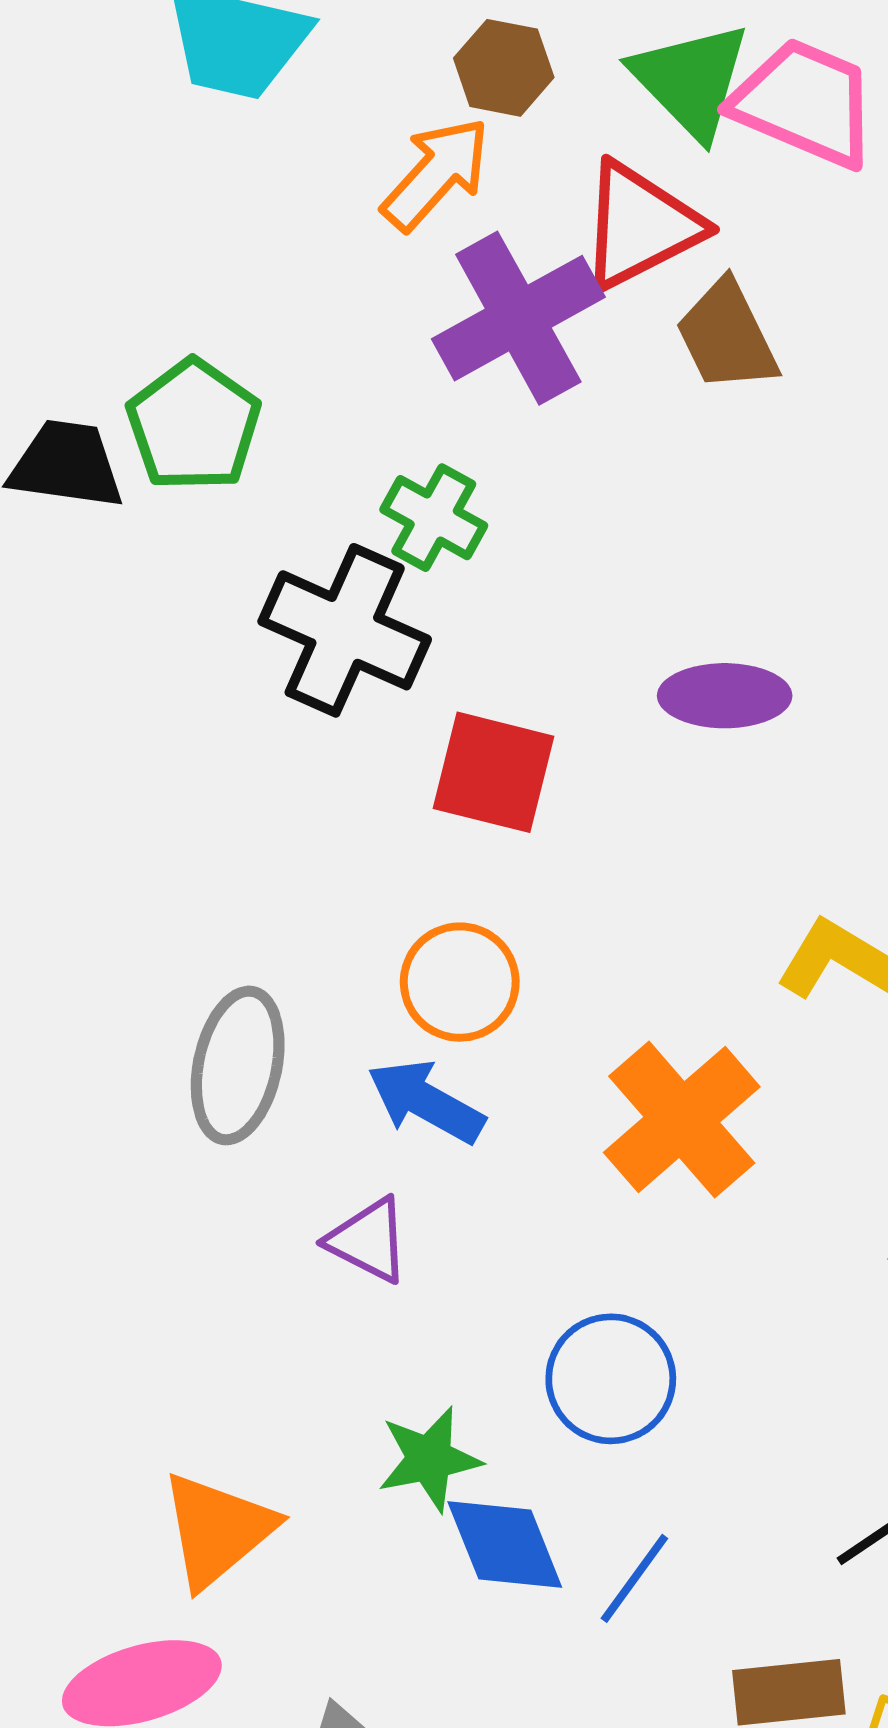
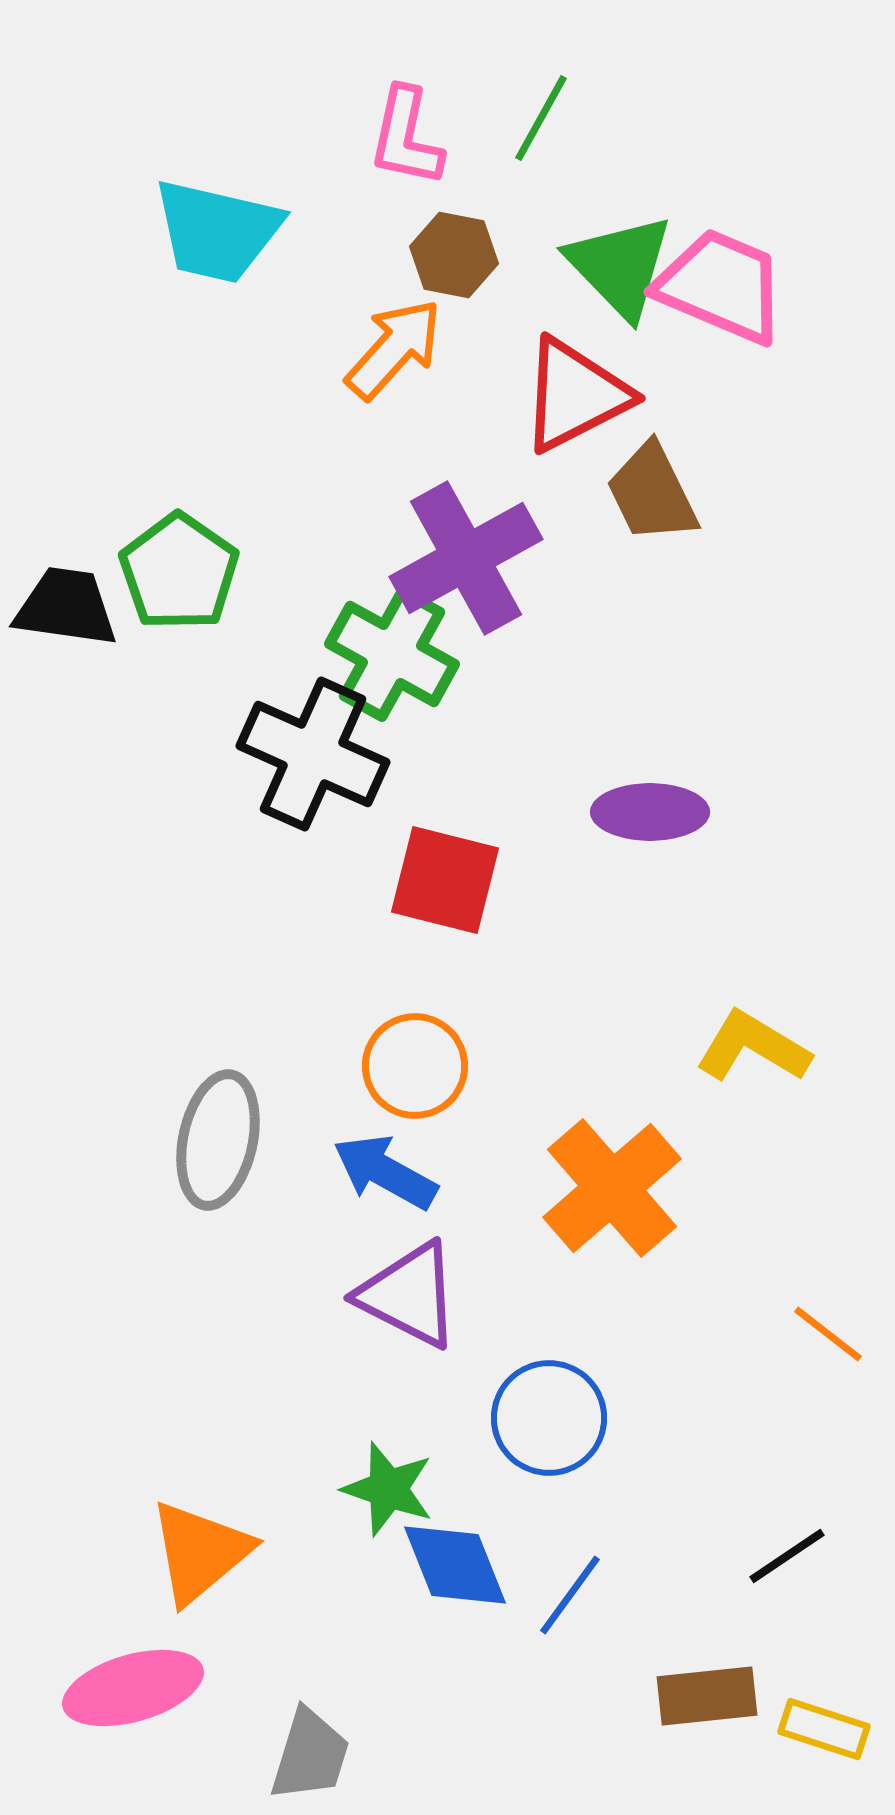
purple cross: (518, 318) -> (466, 558), moved
green cross: (434, 518) -> (392, 654), size x1.4
purple triangle: (368, 1240) -> (409, 1295), moved, size x1.4
green star: (429, 1459) -> (388, 1489), turned 30

